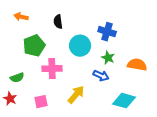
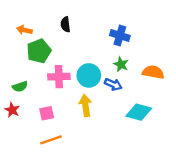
orange arrow: (21, 17) -> (24, 30), moved
cyan circle: (80, 46) -> (89, 75), moved
yellow arrow: (76, 95) -> (85, 105), turned -48

